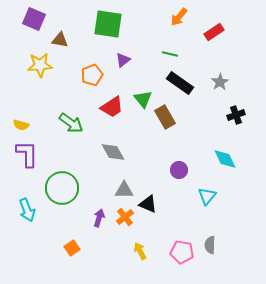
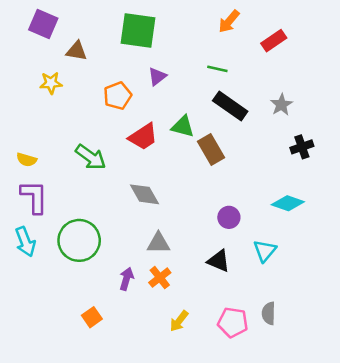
yellow star: (40, 65) -> (51, 83), size x0.7
green triangle: (143, 99) -> (183, 126), turned -36
cyan diamond: (225, 159) -> (288, 203), turned -45
black triangle: (148, 204) -> (219, 261), moved
cyan arrow: (27, 210) -> (25, 242), moved
yellow arrow: (140, 251) -> (179, 321), turned -114

